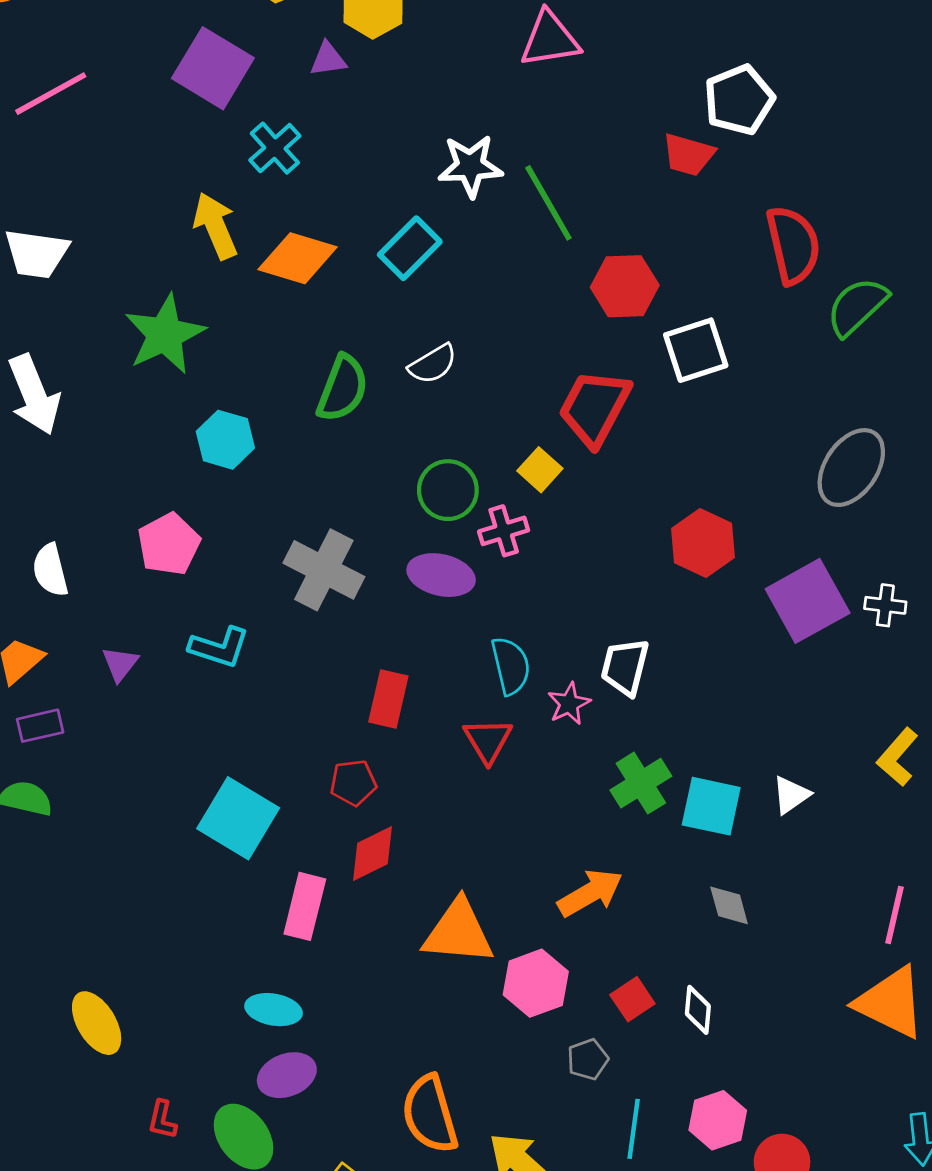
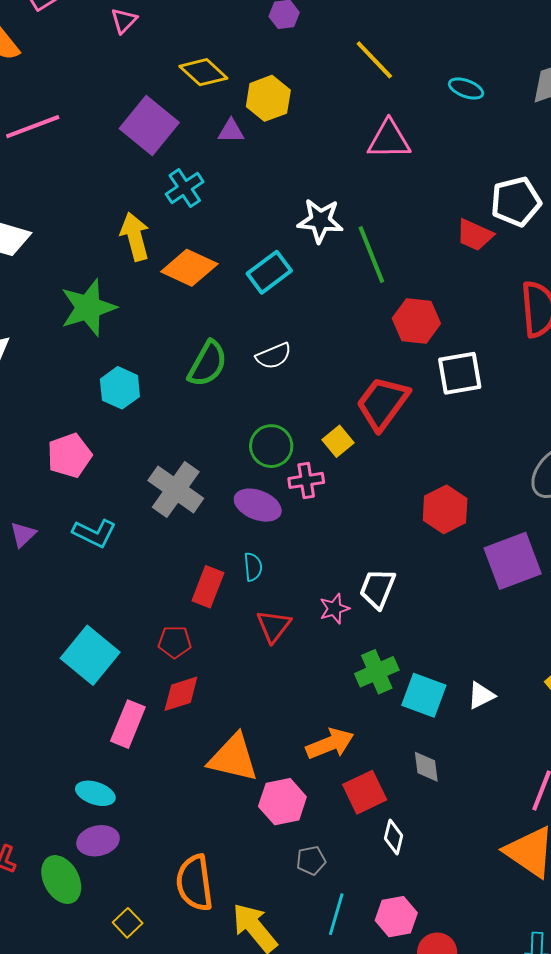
cyan semicircle: (511, 666) -> (253, 567), moved, size x0.7
red square: (632, 999) -> (365, 792), moved, size x1.4

